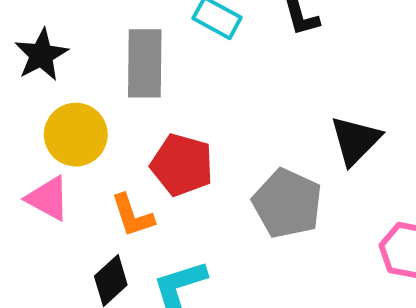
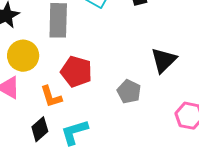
gray pentagon: (287, 203) -> (129, 92), size x0.7

